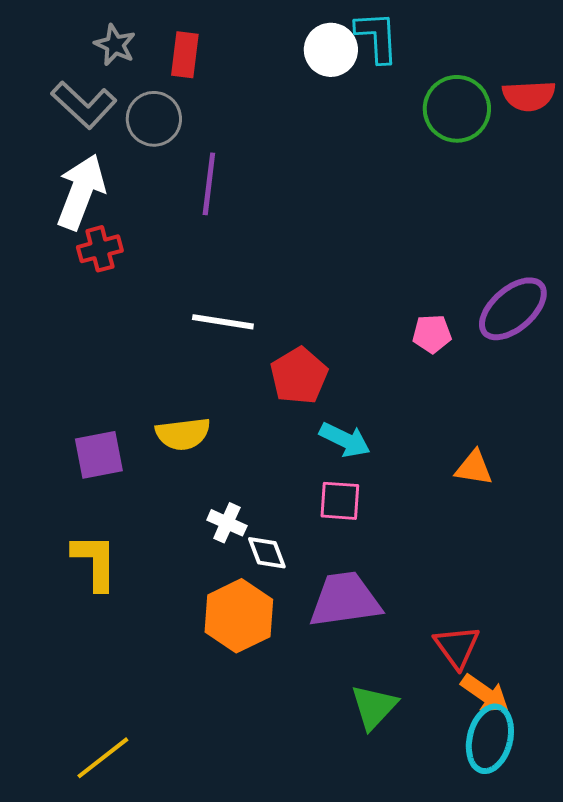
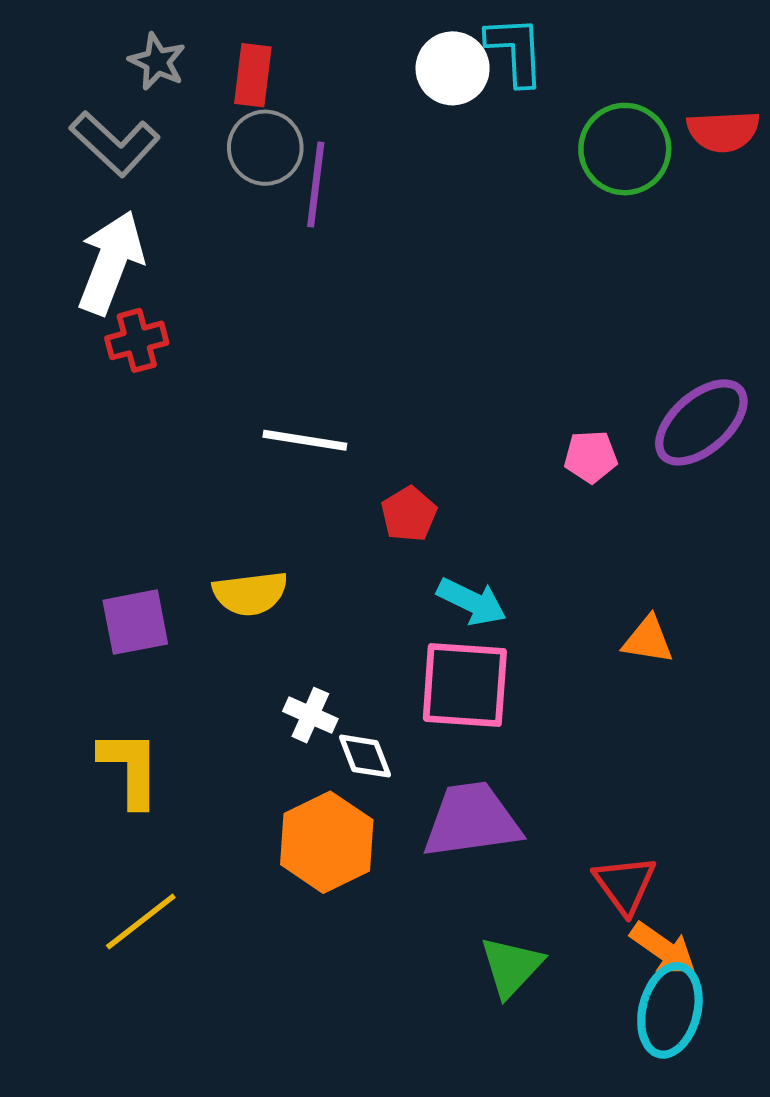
gray circle: (154, 119) -> (265, 148), moved
purple line: (209, 184) -> (316, 185), moved
red pentagon: (299, 376) -> (409, 514), size x0.7
pink square: (340, 501) -> (465, 685), size x1.6
yellow line: (103, 758) -> (141, 921), moved

